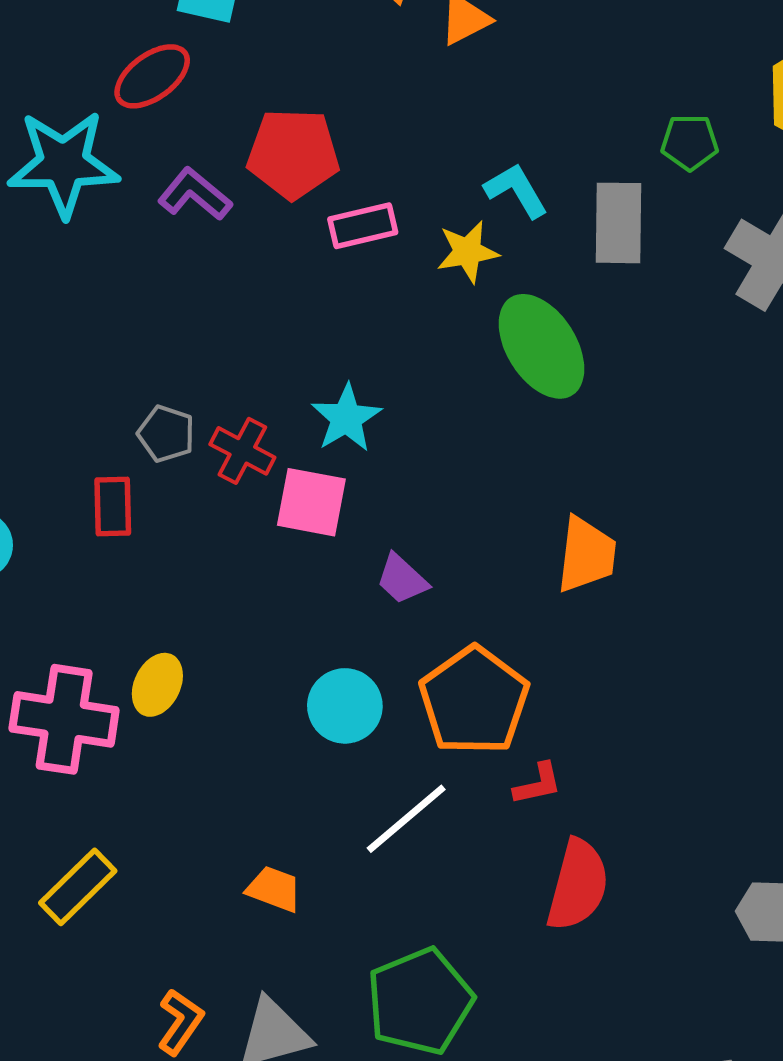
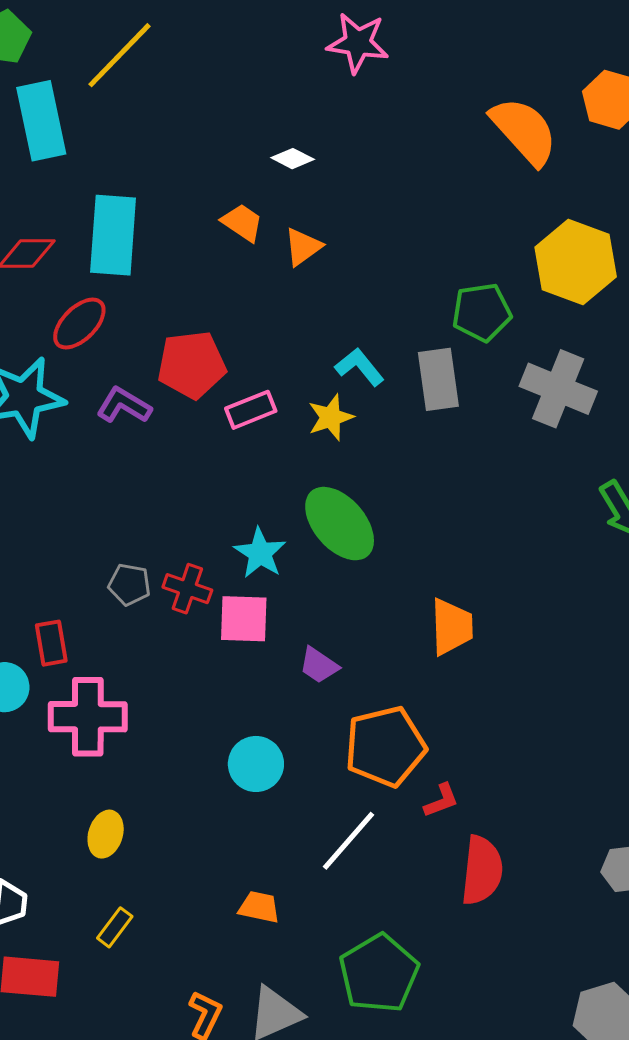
green pentagon: (690, 142) -> (482, 312), size x1.4
green ellipse: (541, 346) -> (340, 524), moved
red rectangle: (113, 506) -> (51, 643), moved
yellow ellipse: (157, 685) -> (106, 834), moved
orange pentagon: (474, 701) -> (385, 746), turned 30
cyan circle: (345, 706) -> (256, 764), moved
pink cross: (64, 719) -> (88, 717), moved
yellow rectangle: (78, 887) -> (115, 927), size x0.7

